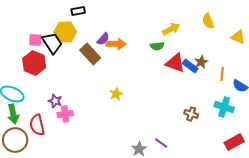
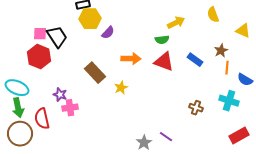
yellow hexagon: (65, 32) -> (90, 19), moved
orange arrow: (116, 44) -> (131, 59), moved
brown rectangle: (90, 54) -> (95, 73), moved
brown star: (201, 62) -> (221, 51), moved
red triangle: (175, 63) -> (164, 62), moved

